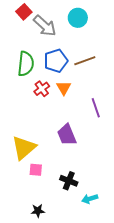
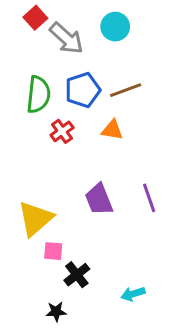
orange triangle: (64, 88) -> (112, 130), moved, turned -49
purple line: (96, 108) -> (149, 198), moved
black cross: (69, 181) -> (77, 275), moved, turned 30

